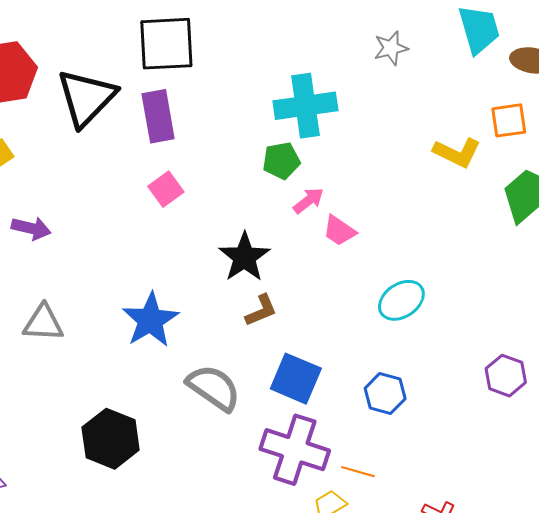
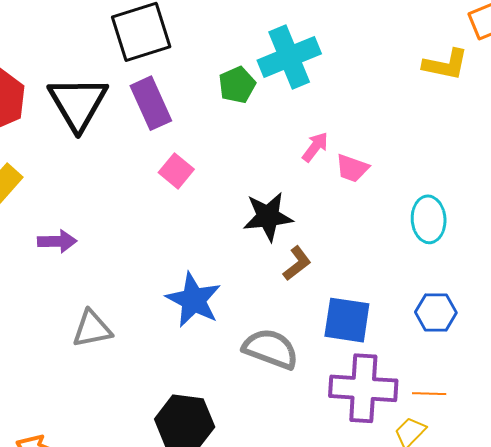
green pentagon: (281, 161) -> (237, 85), moved
black star: (244, 257) -> (268, 217), turned -30
cyan ellipse: (401, 300) -> (429, 219), turned -45

